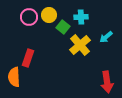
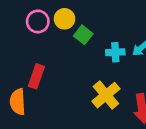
cyan cross: (81, 17) -> (115, 52), moved
yellow cross: (80, 45) -> (106, 95), moved

